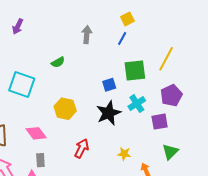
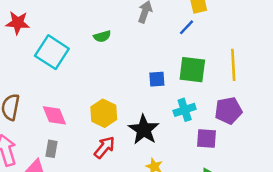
yellow line: (166, 59) -> (233, 65), turned -45
yellow hexagon: (65, 109) -> (104, 113), moved
black star: (109, 113) -> (144, 130), moved, turned -30

